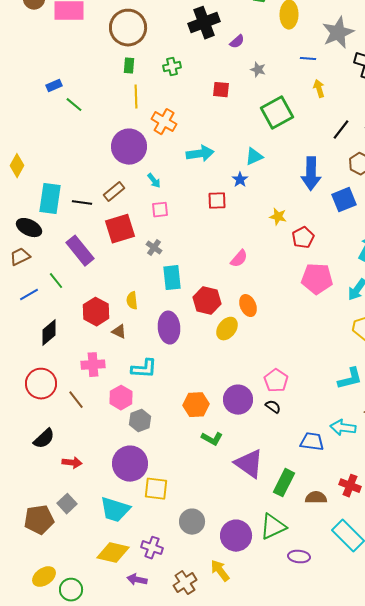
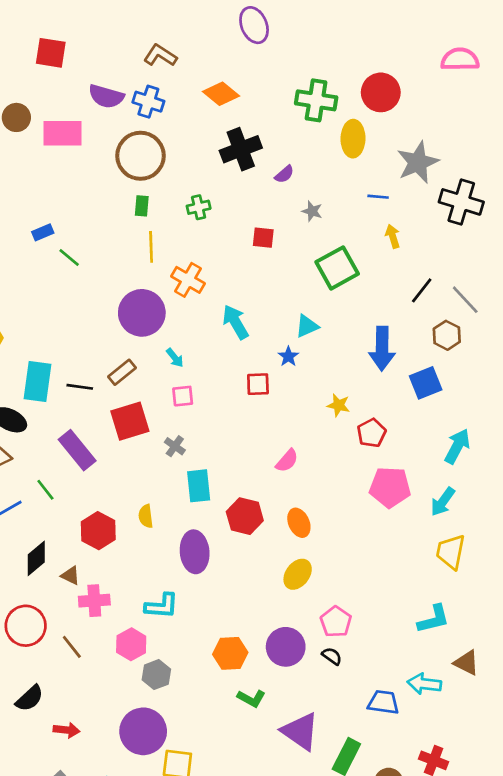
cyan arrow: (200, 154) -> (236, 322), turned -112
yellow ellipse: (227, 329) -> (298, 574), moved
brown triangle: (119, 332) -> (71, 576), moved

